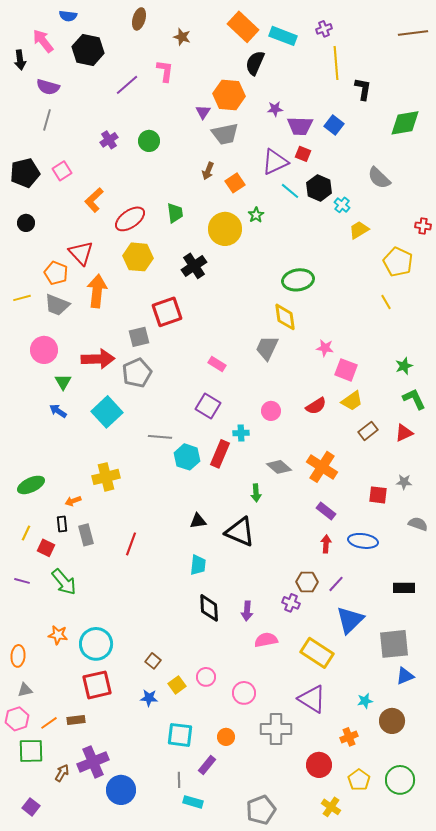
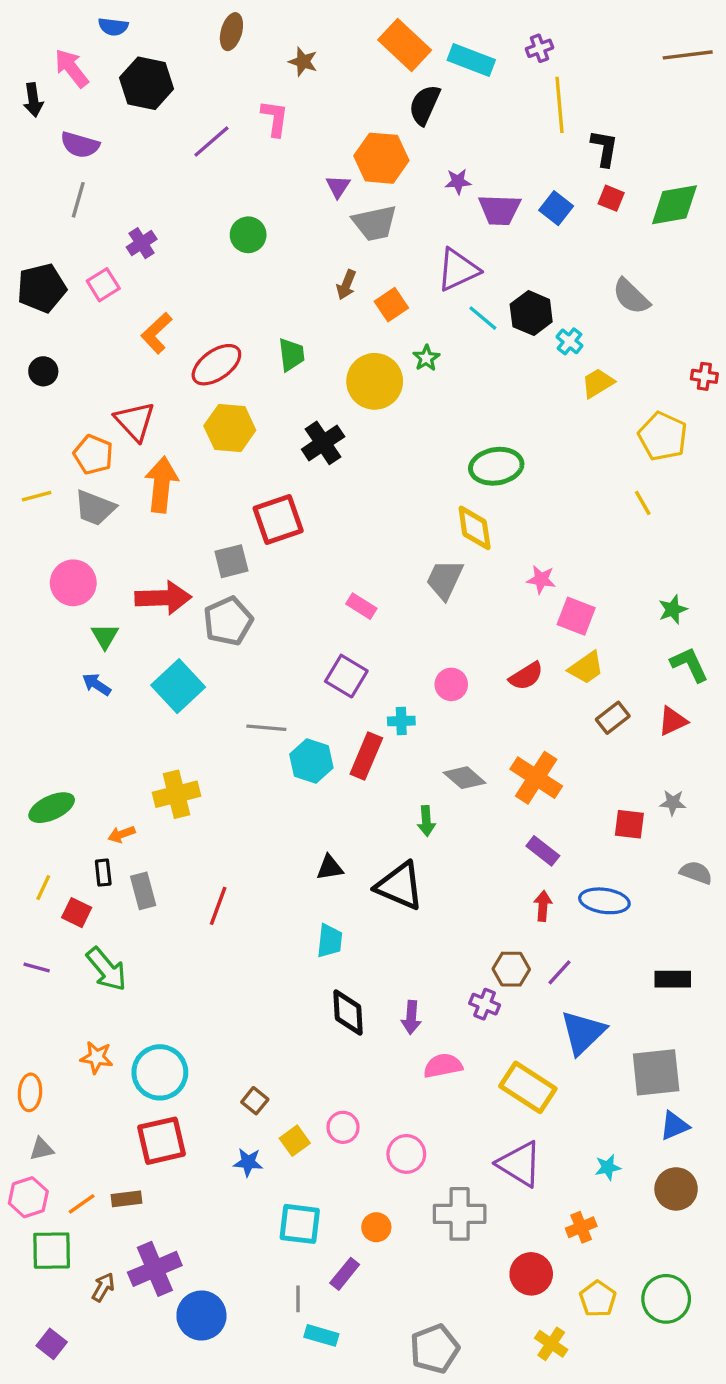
purple cross: (109, 140) -> (142, 243), moved
red square: (303, 154) -> (611, 198), moved
brown circle: (392, 721) -> (676, 1189), moved

